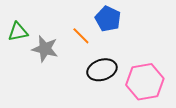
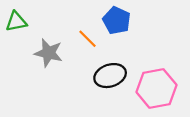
green triangle: (18, 32) -> (16, 22), moved

